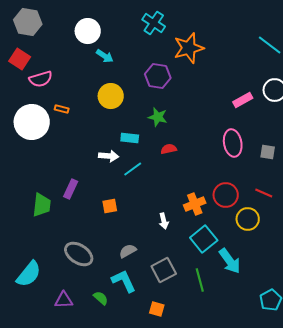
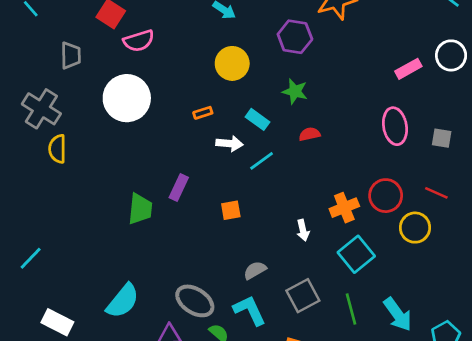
orange rectangle: (62, 109) -> (203, 113), moved, turned -32
cyan rectangle: (130, 138) -> (258, 119), turned 30
gray ellipse: (79, 254) -> (195, 301), moved
cyan arrow: (230, 261) -> (398, 314), moved

